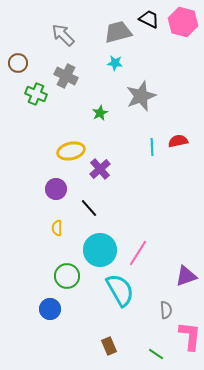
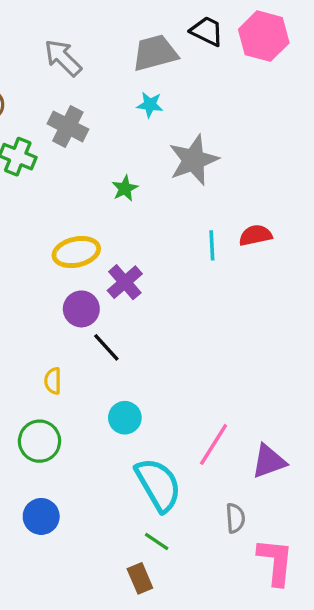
purple circle: (56, 189) -> (81, 309), moved
cyan circle: (100, 250) -> (125, 418), size x0.6
pink line: (138, 253) -> (214, 444), moved
green circle: (67, 276) -> (39, 441), moved
green line: (156, 354) -> (157, 542), moved

